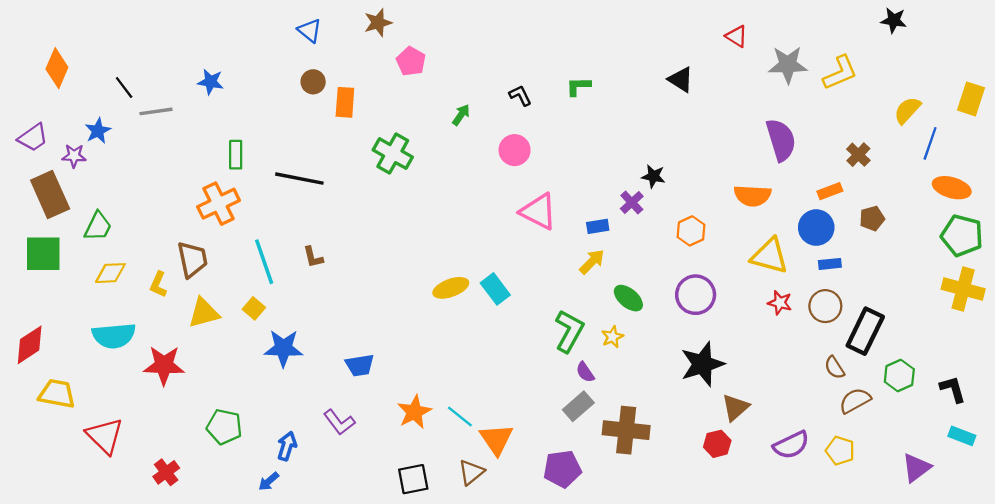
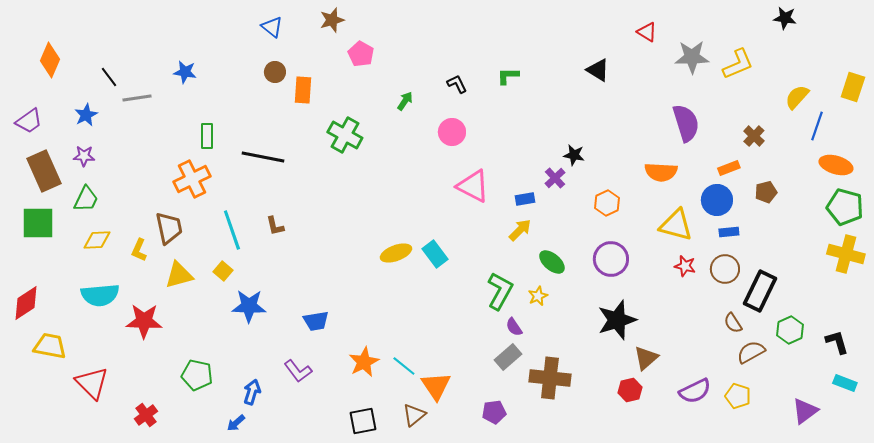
purple star: (74, 156) -> (84, 156), moved
purple pentagon: (562, 469) -> (494, 412), size x0.7

